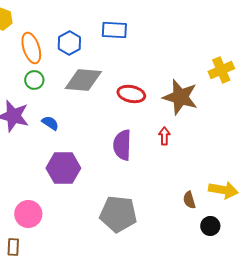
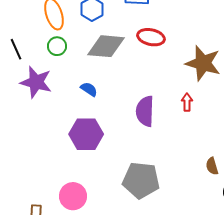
red ellipse: (131, 94) -> (151, 37), moved
blue semicircle: (50, 123) -> (89, 89), moved
pink circle: (28, 214) -> (73, 196), moved

